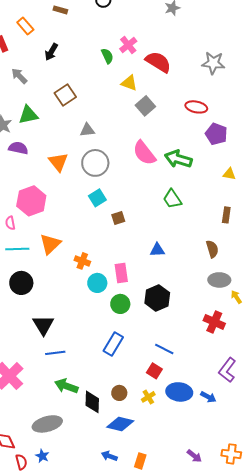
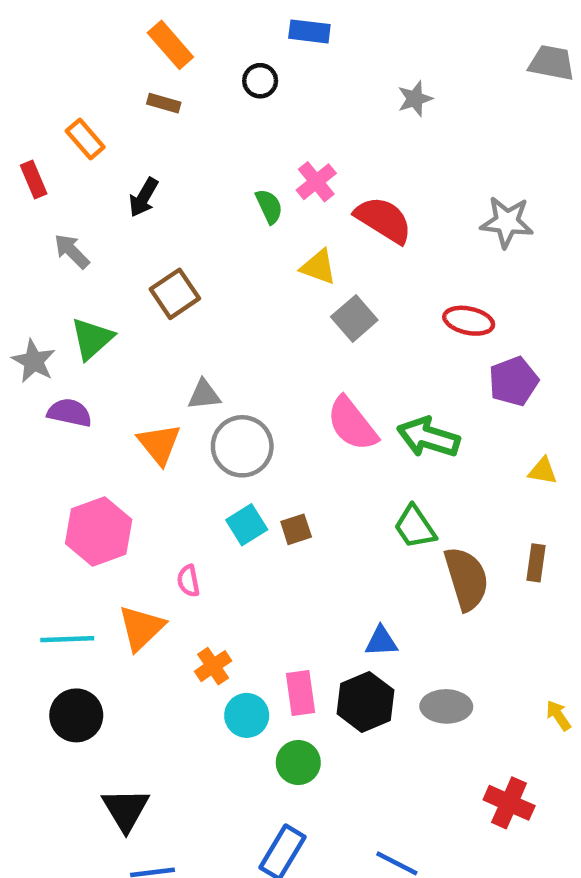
green triangle: (28, 115) -> (92, 339), turned -30
gray triangle: (87, 130) -> (204, 395), moved
purple pentagon: (216, 134) -> (514, 381), turned 30
brown square: (118, 218) -> (296, 529), moved
pink semicircle: (10, 223) -> (188, 581), moved
brown semicircle: (212, 249) -> (466, 579), moved, size x1.6
orange cross: (82, 261) -> (213, 666), turned 35
gray ellipse: (219, 280) -> (446, 706), moved
yellow arrow: (236, 297) -> (558, 715), moved
black hexagon: (157, 298) -> (366, 702), moved

